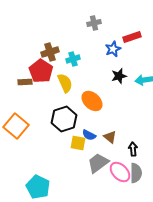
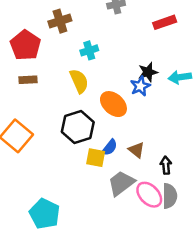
blue star: (113, 49) -> (140, 86), moved
brown cross: (50, 52) -> (60, 21), moved
red pentagon: (41, 71) -> (25, 45), moved
blue semicircle: (89, 135) -> (110, 147), turned -80

